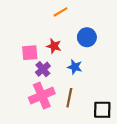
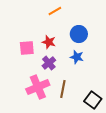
blue star: (75, 67) -> (77, 57), moved
purple cross: (43, 69) -> (49, 63), moved
black square: (102, 110) -> (93, 100), turned 36

